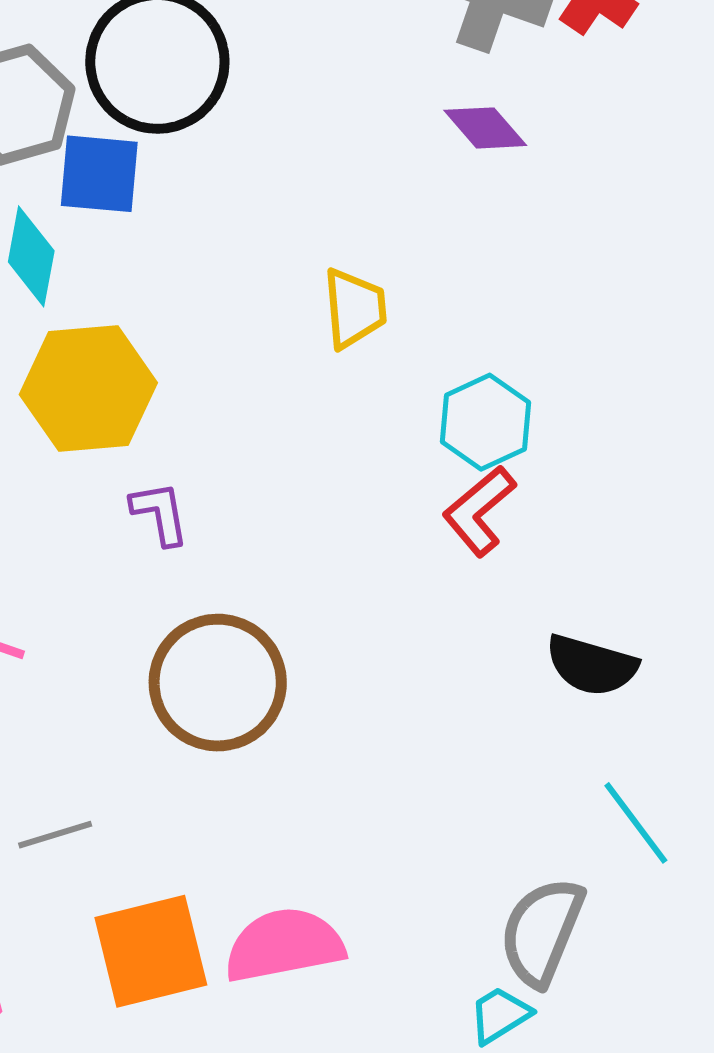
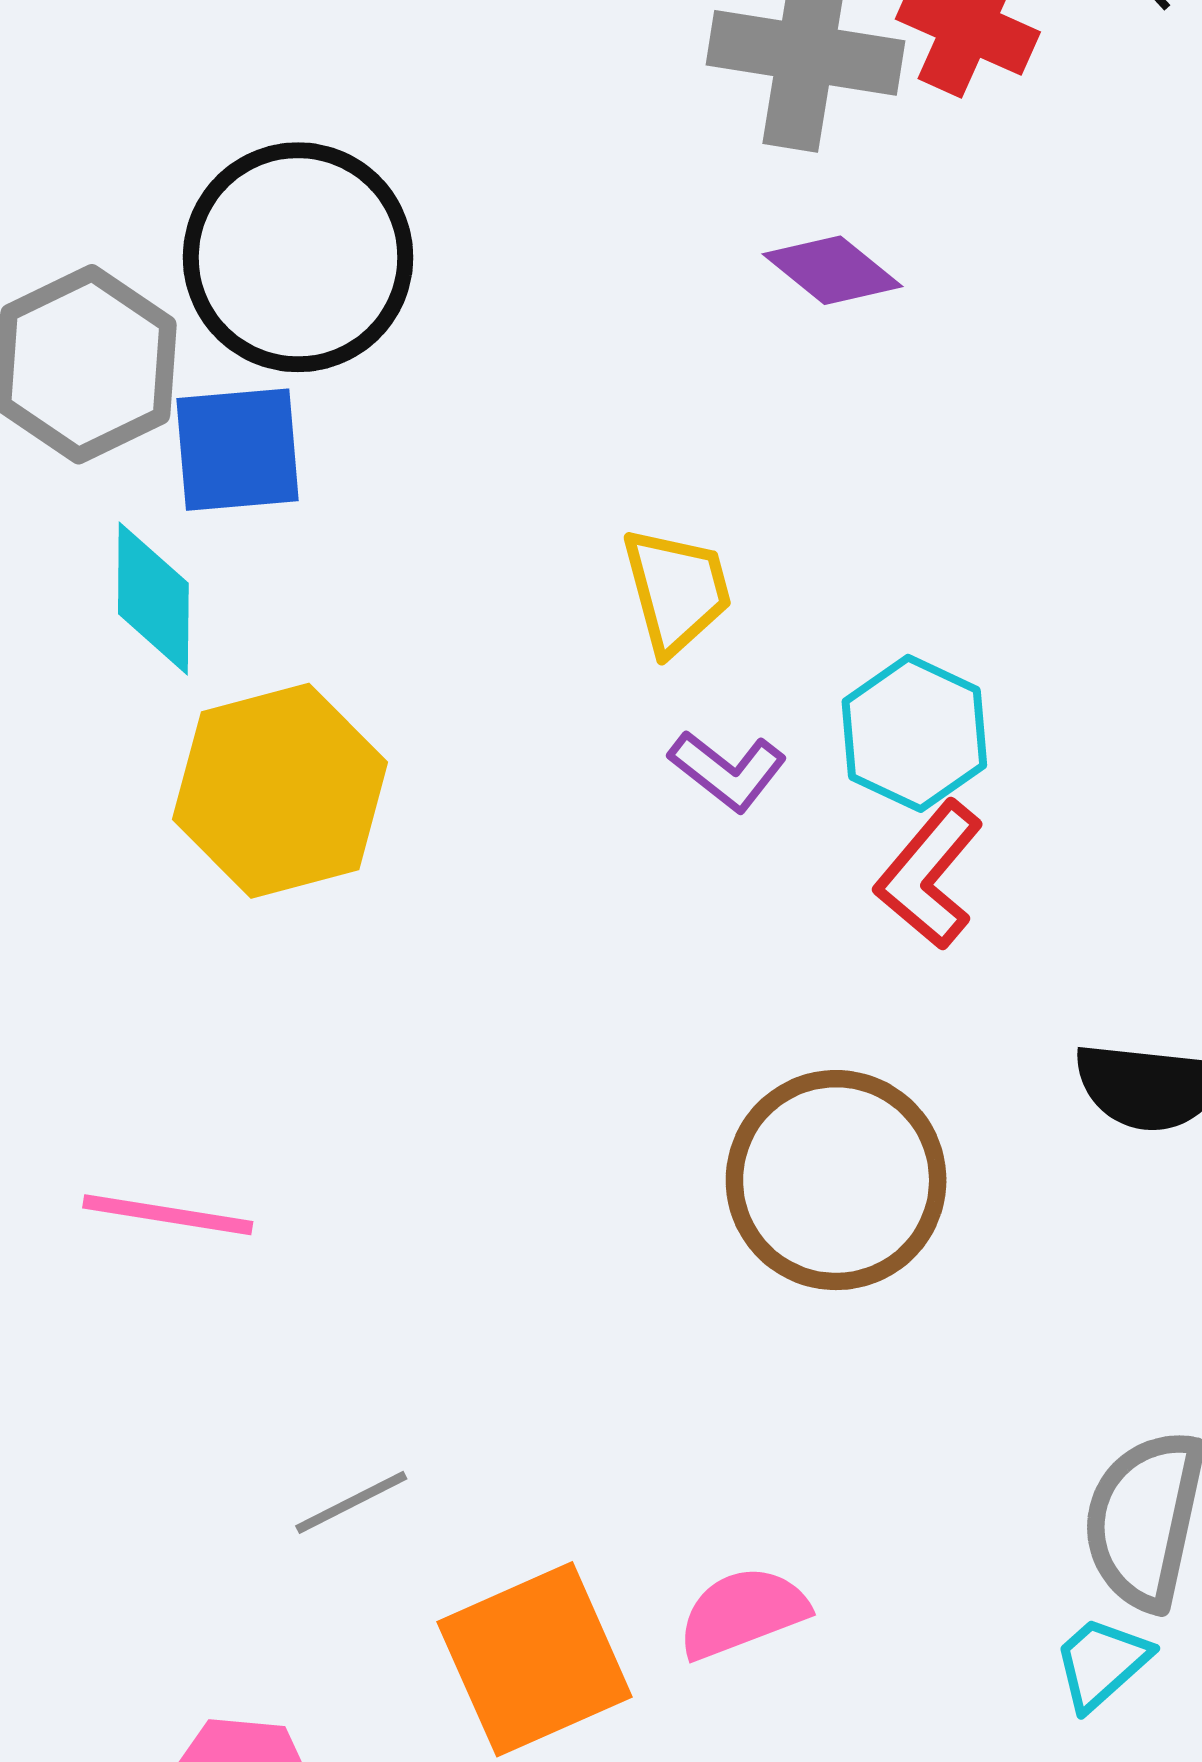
purple L-shape: (160, 513) -> (728, 771), moved, turned 148
brown circle: (218, 683) -> (836, 1180), moved
pink semicircle: (284, 945) -> (743, 1613), size x0.7

